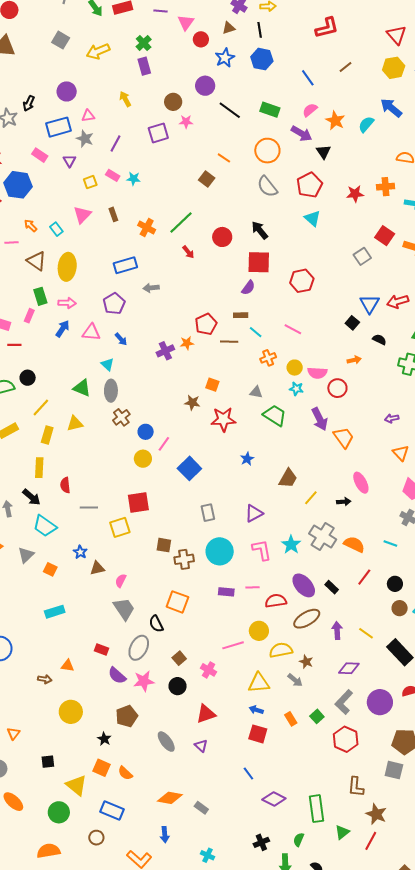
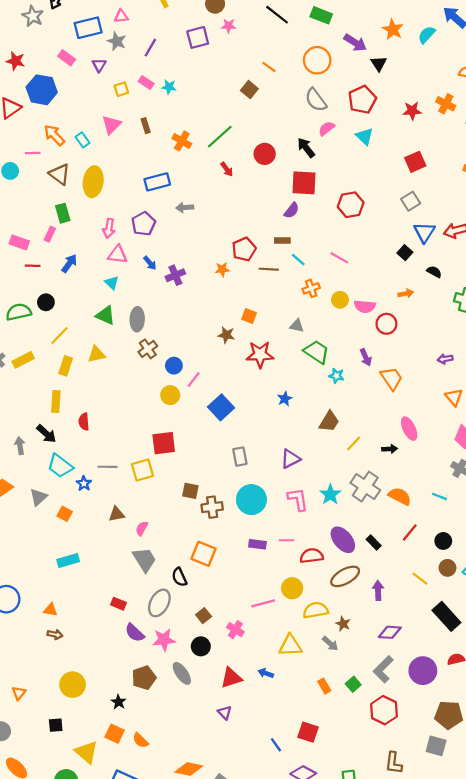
pink semicircle: (310, 110) -> (327, 128), moved
orange cross: (385, 187) -> (446, 104), turned 30
orange arrow: (31, 226) -> (54, 135), size x1.5
red square: (385, 236) -> (415, 162), moved, turned 30
gray square: (362, 256) -> (411, 201), moved
pink arrow: (67, 303) -> (109, 228), moved, turned 96
blue arrow: (63, 329) -> (69, 263), moved
purple cross: (165, 351) -> (175, 275), moved
cyan triangle: (107, 364) -> (112, 283), moved
cyan star: (296, 389) -> (337, 376), moved
purple arrow: (320, 419) -> (366, 357), size x0.7
gray line: (89, 508) -> (107, 467), moved
blue star: (80, 552) -> (84, 484), moved
yellow line: (366, 633) -> (420, 579), moved
orange triangle: (68, 666) -> (51, 610), moved
blue arrow: (256, 710) -> (266, 673), moved
yellow circle: (71, 712) -> (73, 685), moved
red square: (258, 734) -> (308, 732), moved
gray ellipse: (166, 742) -> (182, 673), moved

